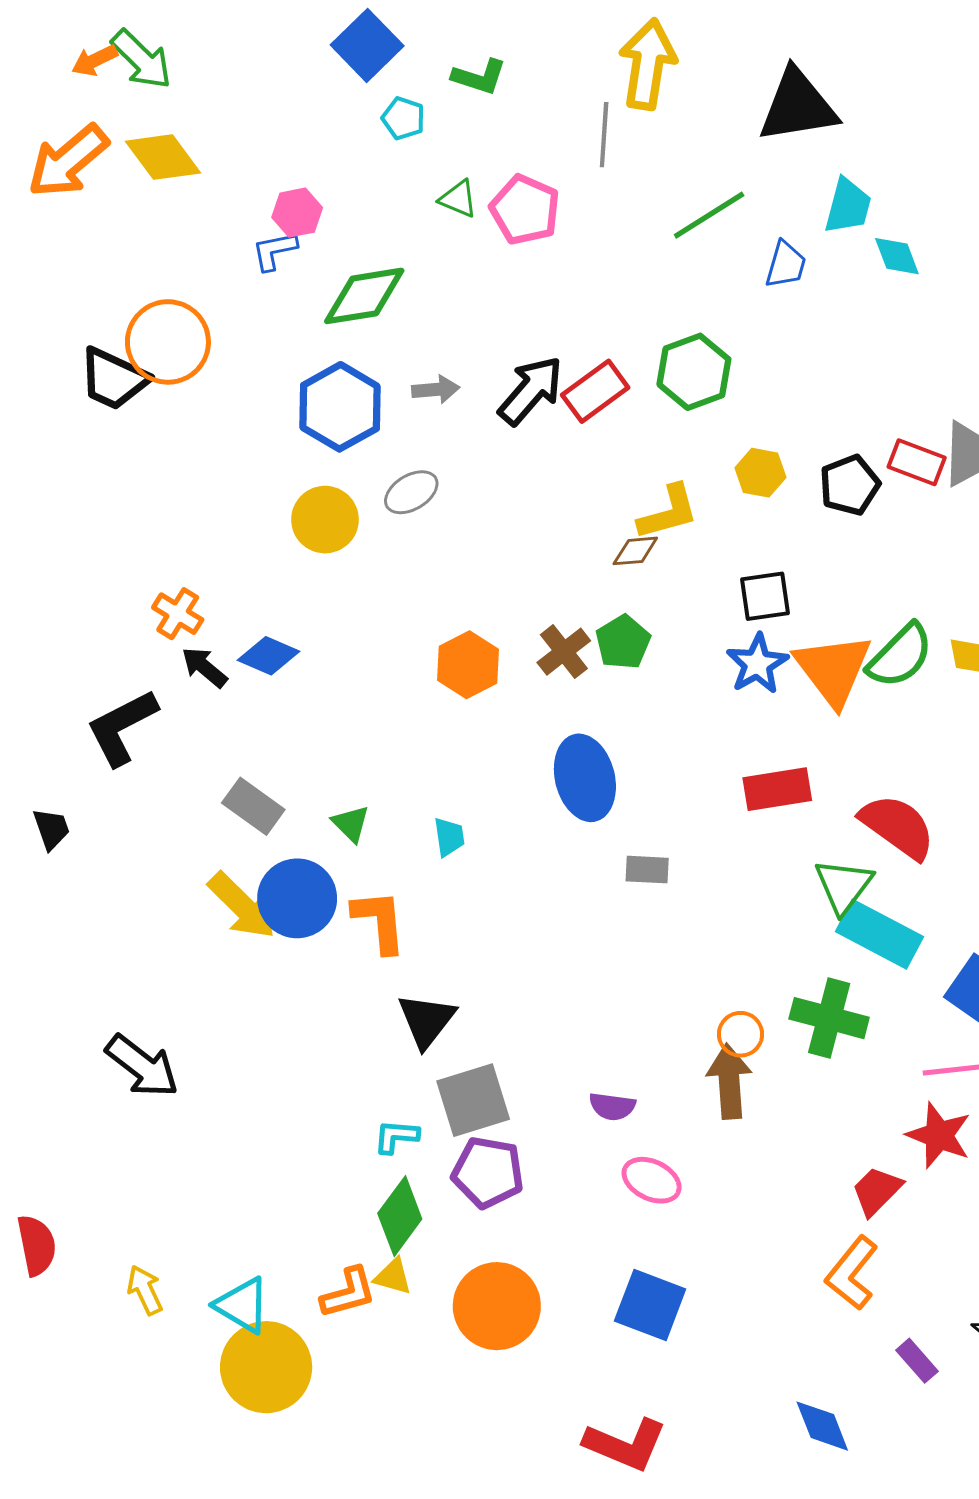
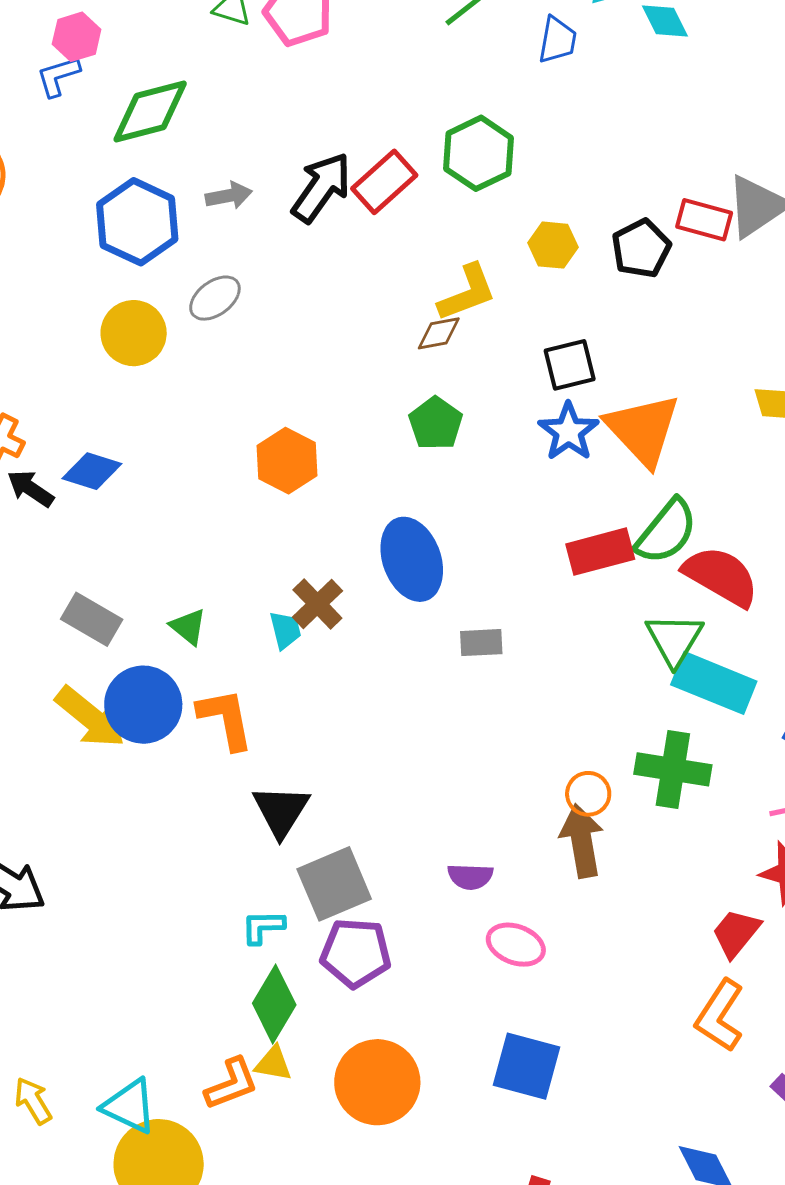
brown cross: (564, 652) -> (317, 604), moved
green semicircle: (900, 656) -> (666, 532), moved

